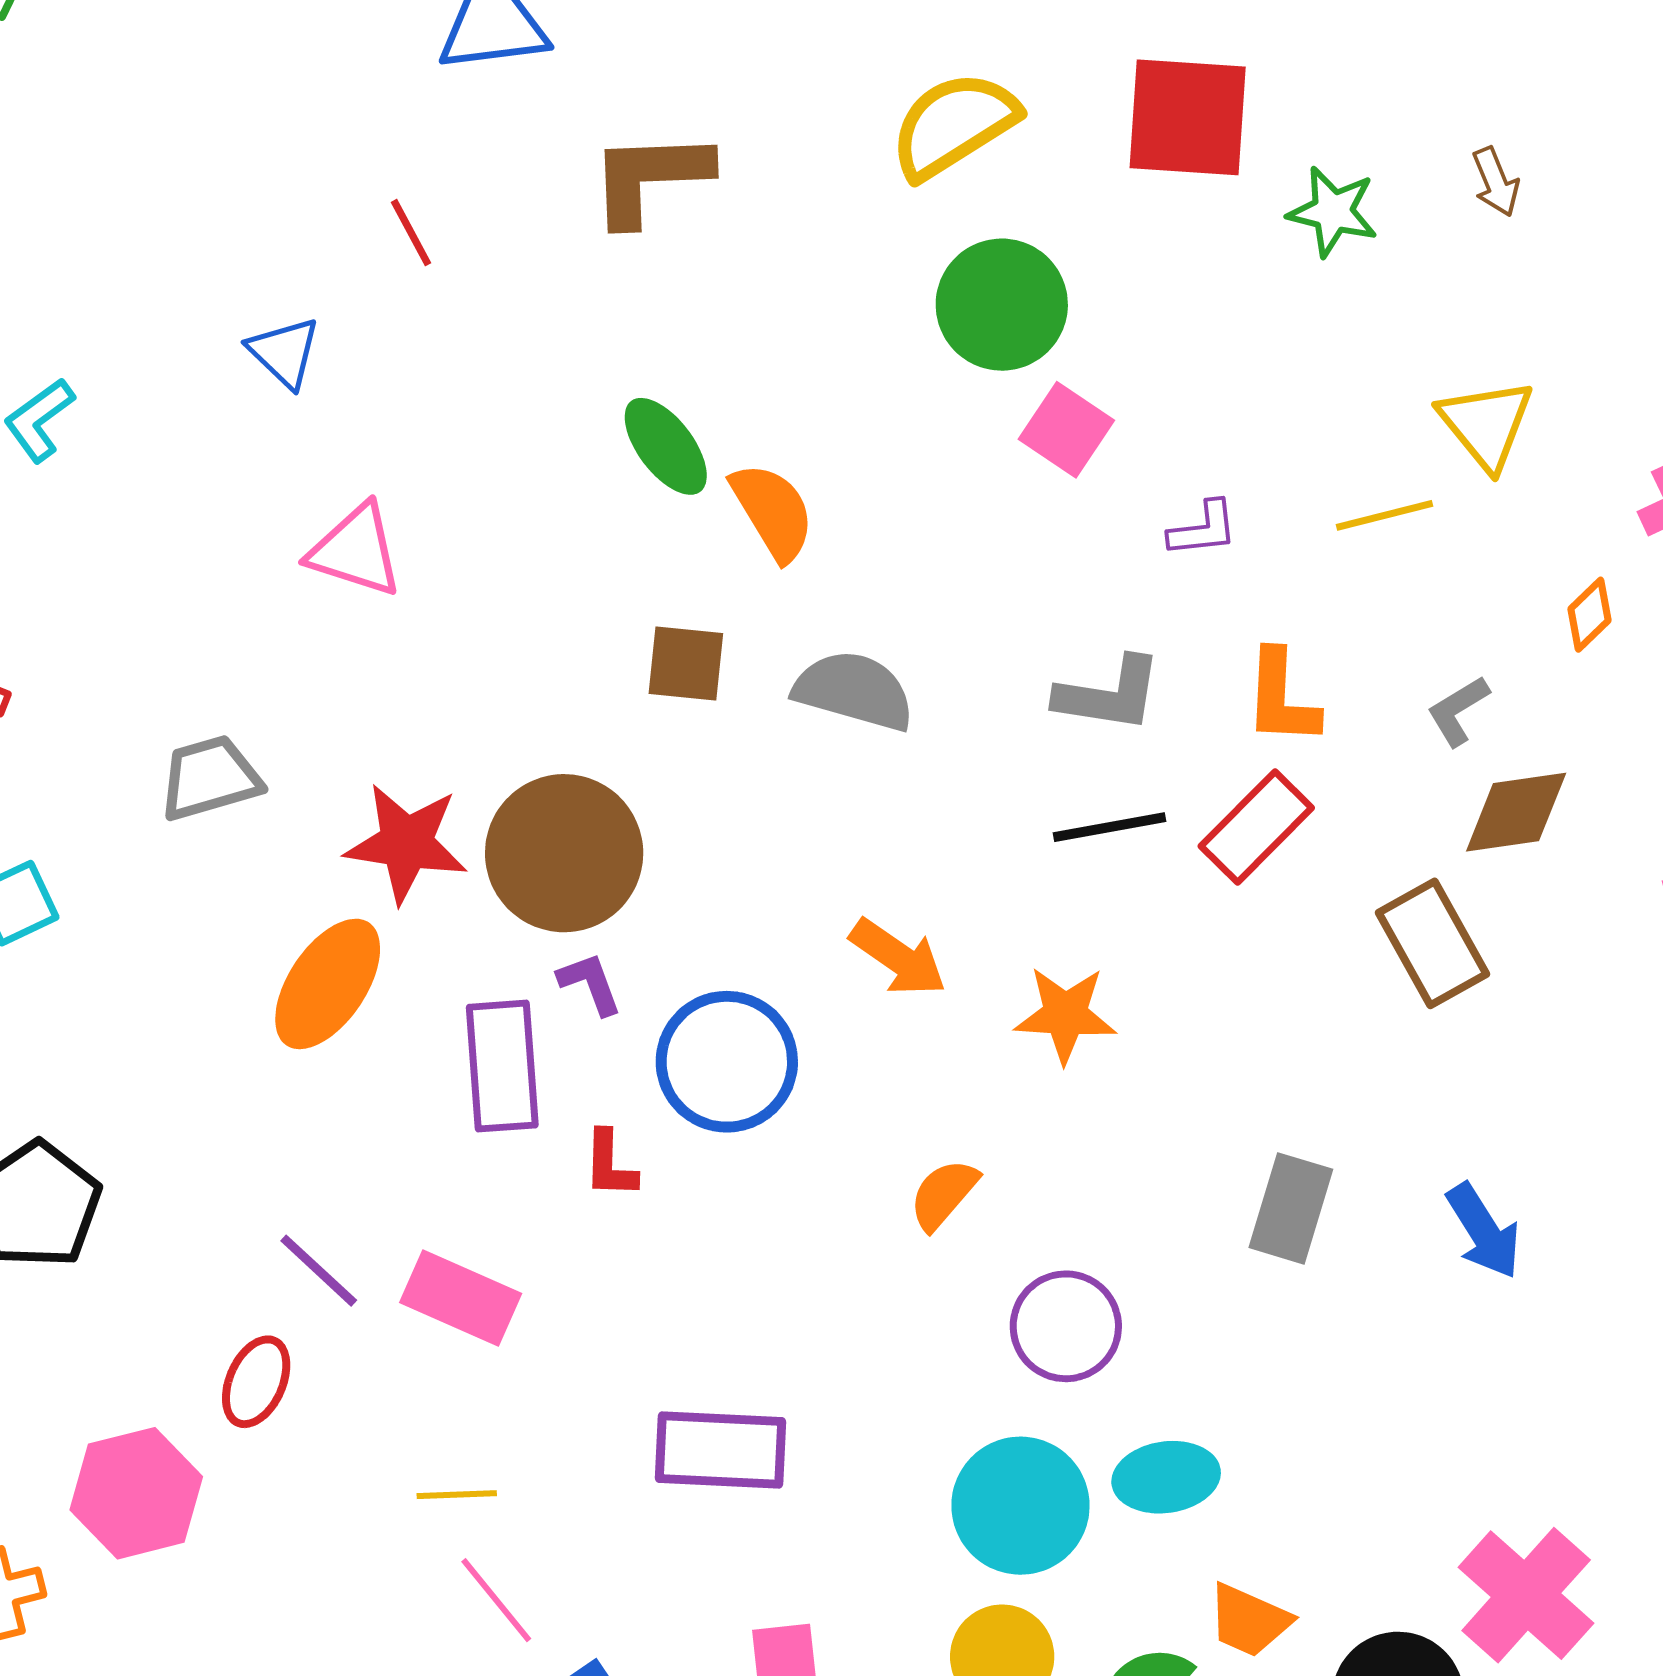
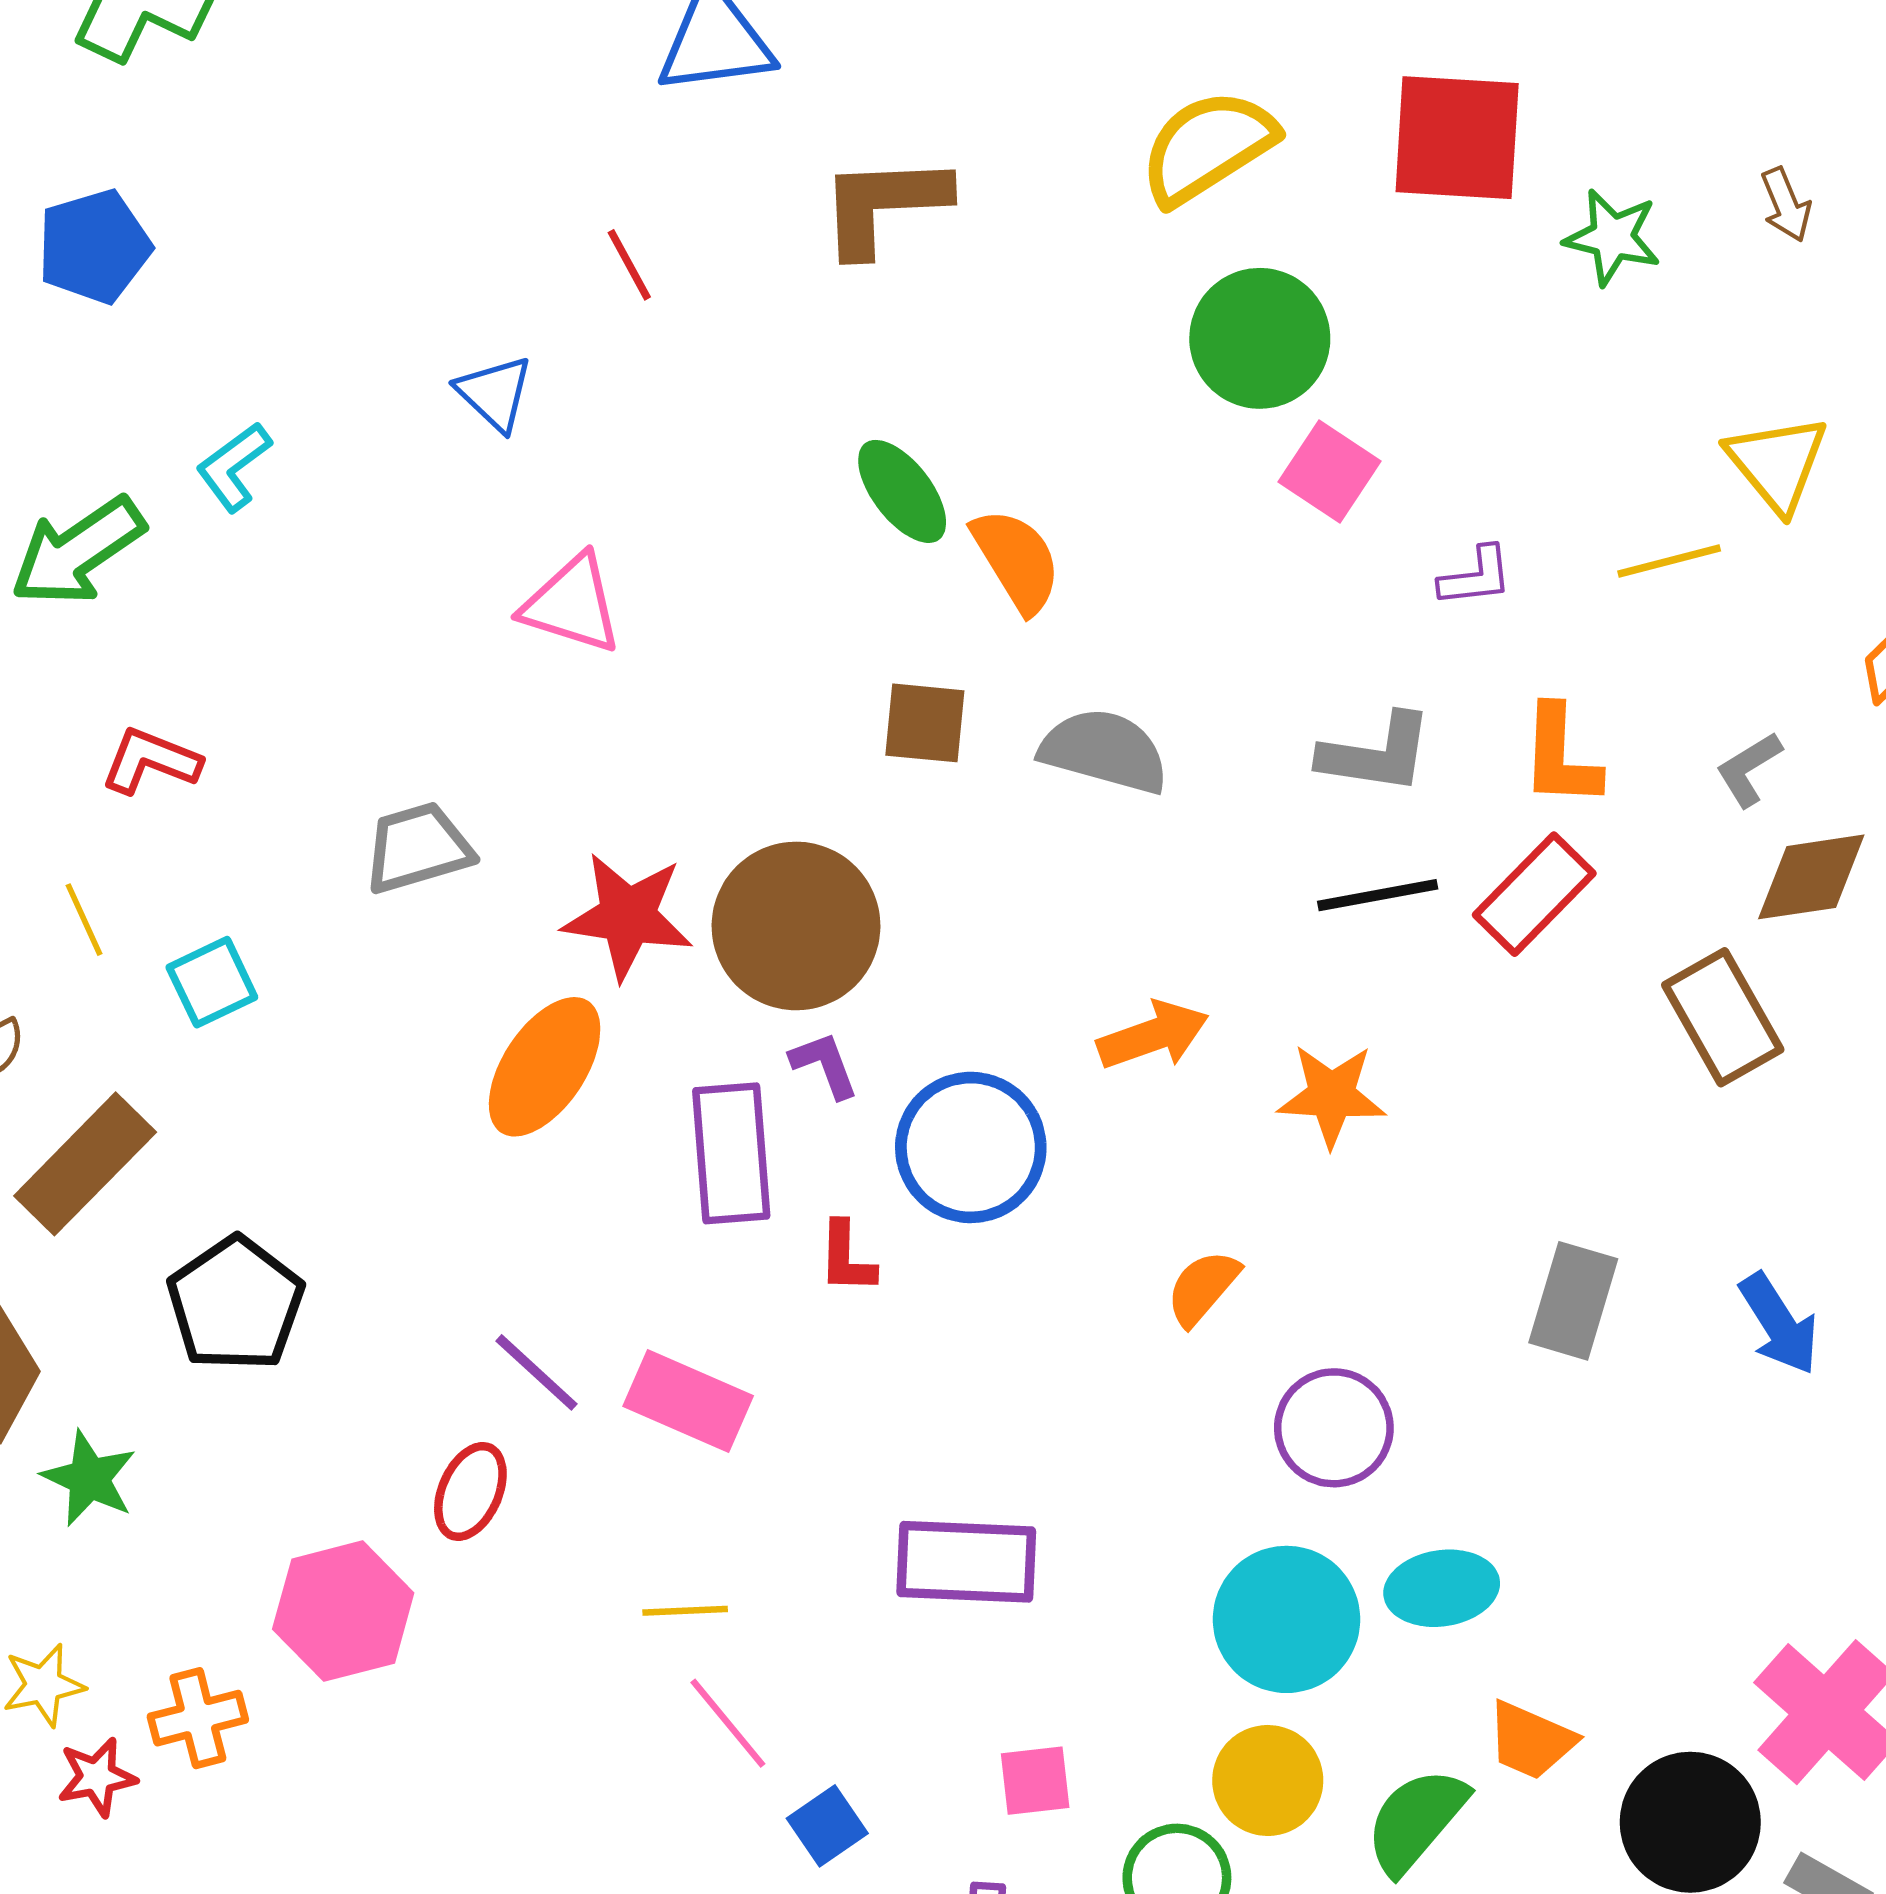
orange arrow: (898, 957) -> (1153, 1035), turned -54

